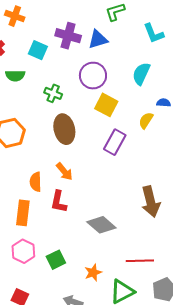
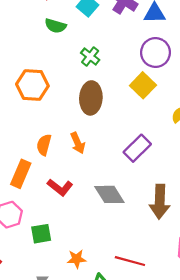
purple circle: (93, 76) -> (155, 53), moved
purple rectangle: (115, 142) -> (137, 148), moved
red L-shape: (59, 202) -> (60, 187), moved, turned -80
gray diamond: (101, 225) -> (109, 194), moved

